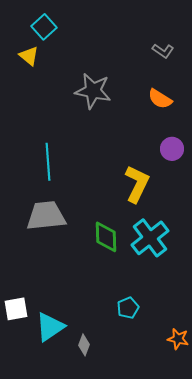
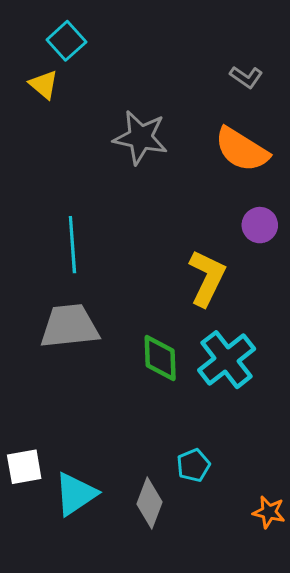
orange semicircle: (160, 99) -> (242, 150), size x1.5
gray diamond: (84, 345) -> (150, 503), moved, size x1.5

